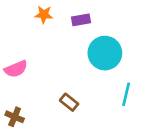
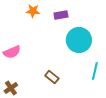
brown cross: (15, 117) -> (11, 88), turned 32

